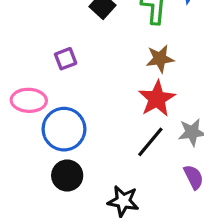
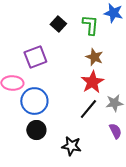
purple square: (66, 59) -> (35, 57), size x1.6
brown star: (160, 59) -> (94, 57), turned 30

